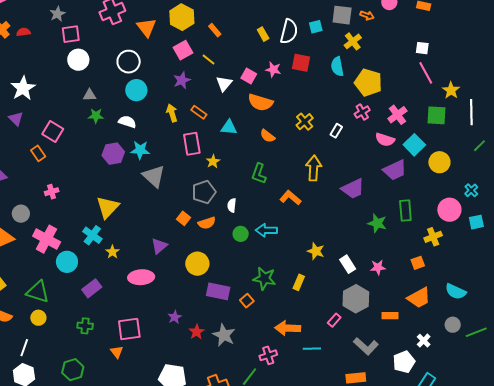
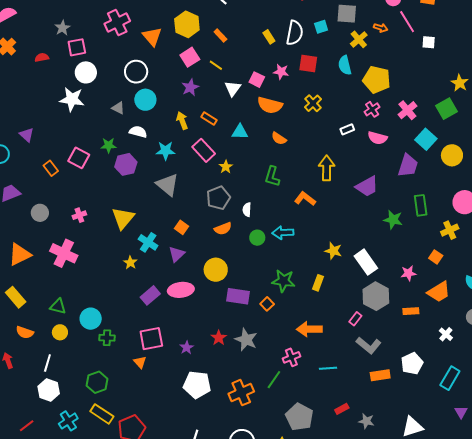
orange arrow: (367, 15) -> (381, 28), moved
red semicircle: (23, 32) -> (42, 58), moved
pink line: (426, 73) -> (407, 22), moved
white star: (23, 88) -> (72, 99), moved, turned -30
gray triangle: (90, 95) -> (118, 108), moved, turned 32
green square: (437, 115) -> (447, 109), turned -30
green star: (96, 116) -> (108, 145), moved
yellow cross: (305, 122) -> (313, 103), moved
pink square: (53, 131) -> (79, 158), moved
white rectangle: (336, 131) -> (347, 129), turned 40
pink semicircle: (385, 140) -> (377, 138), moved
pink rectangle: (192, 144) -> (204, 150), turned -30
cyan star: (140, 150) -> (165, 151), moved
purple trapezoid: (395, 170) -> (408, 166), turned -45
pink cross: (52, 192) -> (79, 215), moved
gray circle: (21, 214) -> (40, 213), moved
orange square: (183, 218) -> (182, 227), moved
cyan cross: (92, 235) -> (148, 242), moved
cyan circle: (67, 262) -> (91, 319), moved
orange square: (418, 263) -> (436, 257), turned -32
white rectangle: (348, 264) -> (366, 262), size x1.4
pink star: (378, 267) -> (408, 273), moved
pink ellipse: (141, 277) -> (181, 290), moved
purple rectangle: (92, 288) -> (150, 295), moved
green triangle: (38, 292) -> (58, 306), size x0.7
purple star: (175, 317) -> (187, 348), moved
gray L-shape: (366, 346) -> (369, 345), moved
cyan line: (312, 349) -> (328, 368), moved
white pentagon: (404, 362) -> (412, 363), moved

